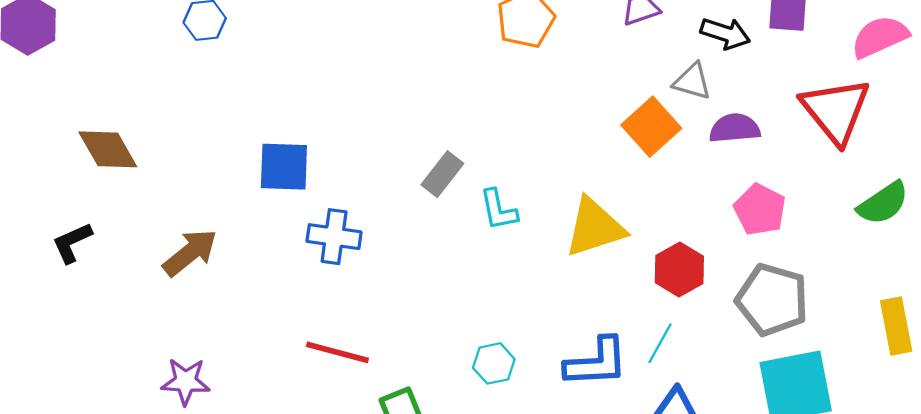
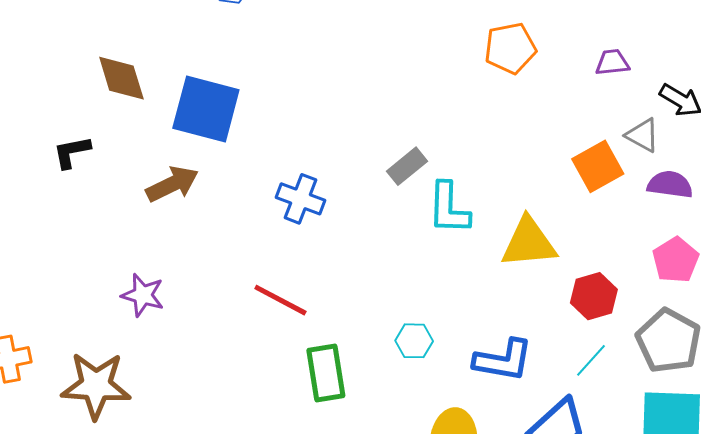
blue square: (284, 167) -> (206, 109), moved, size x1.4
cyan L-shape: (498, 210) -> (449, 208), size x1.4
cyan line: (660, 343) -> (591, 360), moved

